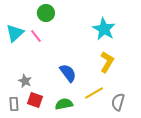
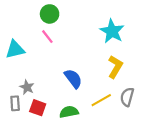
cyan triangle: (15, 33) -> (15, 49), moved, turned 30
pink line: (36, 36) -> (47, 37), moved
gray semicircle: (118, 102) -> (127, 97), moved
gray rectangle: (14, 104) -> (15, 103), moved

